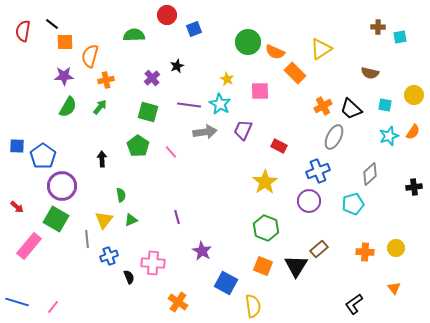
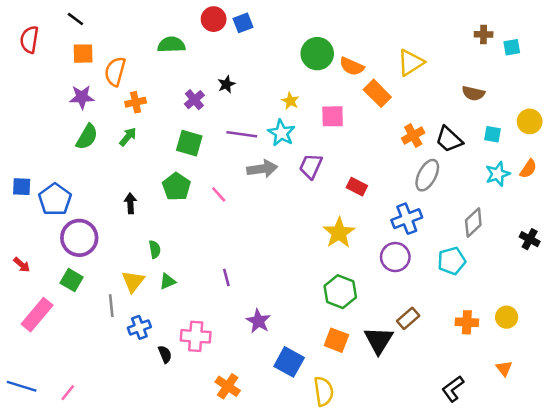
black line: (52, 24) -> (75, 19), moved
blue square: (194, 29) -> (243, 23), moved
black cross: (414, 187) -> (530, 239), turned 35
green square: (56, 219) -> (72, 280), size x0.7

